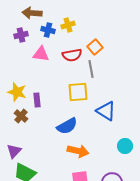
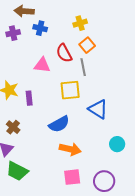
yellow cross: (68, 25) -> (80, 23), moved
pink triangle: (41, 54) -> (42, 65), moved
red semicircle: (72, 55) -> (64, 53), turned 72
brown cross: (21, 116) -> (13, 127), moved

